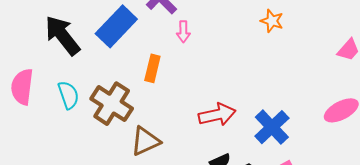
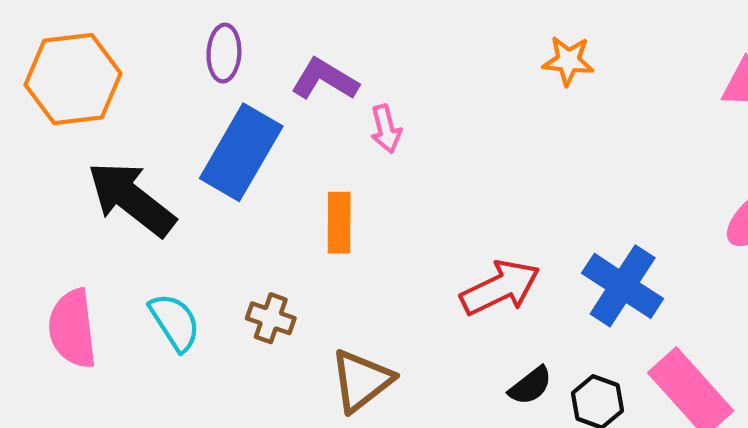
brown cross: (112, 104) -> (271, 318), size x0.5

